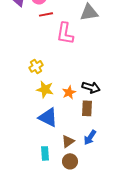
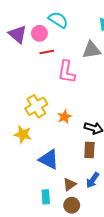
yellow cross: (36, 66) -> (36, 106), size x1.5
yellow star: (45, 89) -> (23, 134), moved
orange star: (69, 92) -> (64, 117), moved

